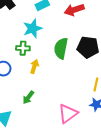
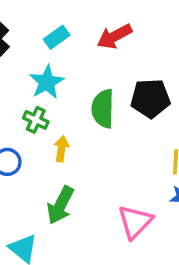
green cross: (23, 48) -> (36, 120), turned 32
green arrow: (28, 97) -> (60, 205), size x1.5

